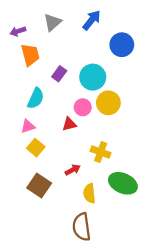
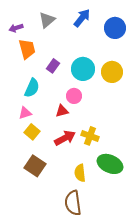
blue circle: (122, 45) -> (115, 28), moved
yellow circle: (108, 103) -> (112, 72), moved
red arrow: (73, 170) -> (65, 138), moved, size x1.5

